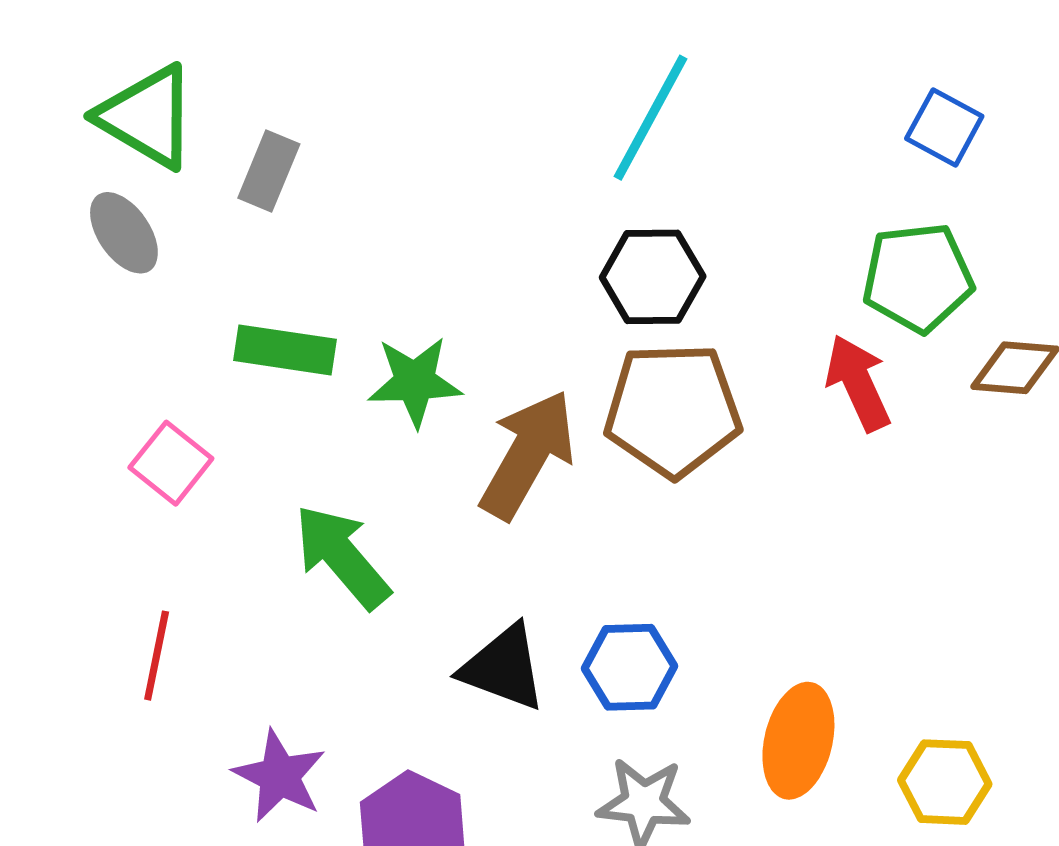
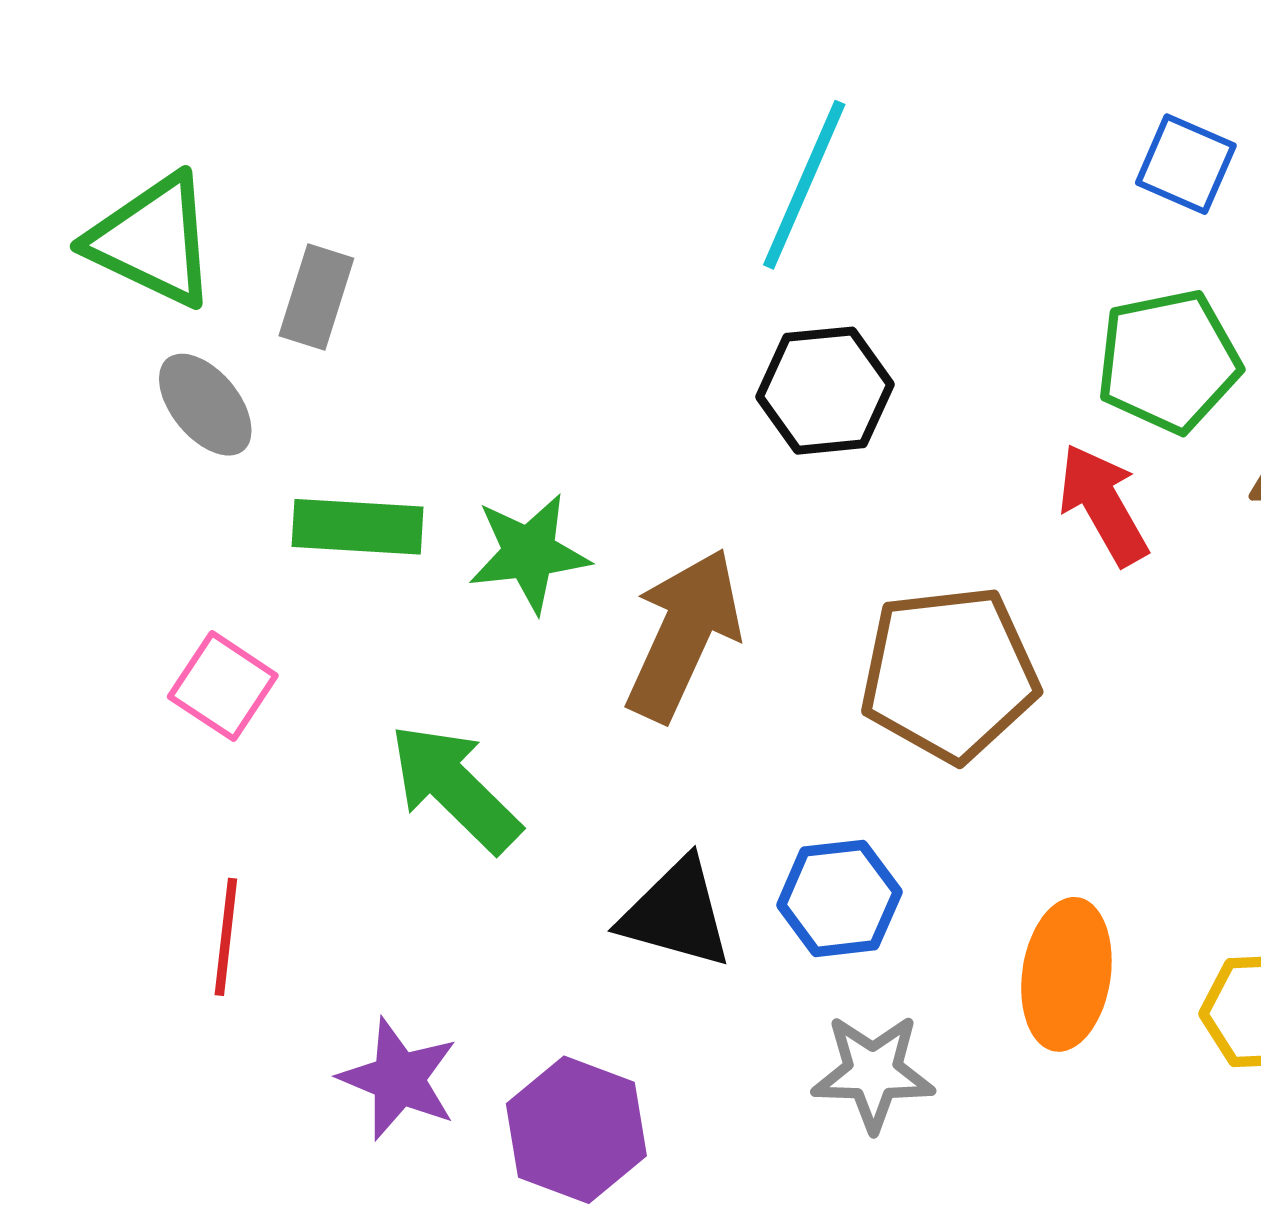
gray ellipse: (124, 233) -> (205, 405), moved
brown pentagon: (673, 410) -> (949, 674), moved

